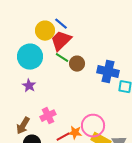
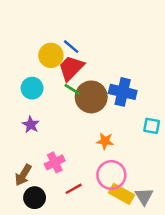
cyan circle: (30, 57) -> (32, 88), size x0.7
brown circle: (77, 64) -> (91, 97), size x1.6
blue cross: (108, 72) -> (123, 92), moved
orange star: (75, 133) -> (105, 141), moved

